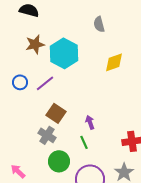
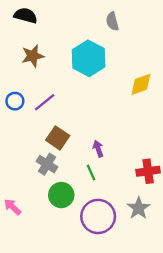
gray semicircle: (99, 24) -> (112, 21), moved
cyan hexagon: (64, 53) -> (89, 58), moved
yellow diamond: (114, 62) -> (141, 84), moved

